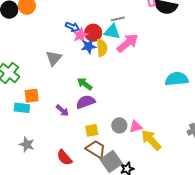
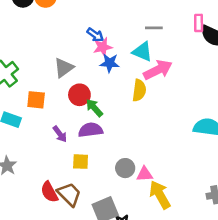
gray line: (118, 19) -> (154, 28), moved
red circle: (93, 33) -> (79, 95), moved
yellow semicircle: (102, 48) -> (139, 90), moved
orange square: (32, 96) -> (36, 100), moved
yellow square: (92, 130) -> (81, 162), moved
brown trapezoid: (96, 149) -> (69, 194), moved

